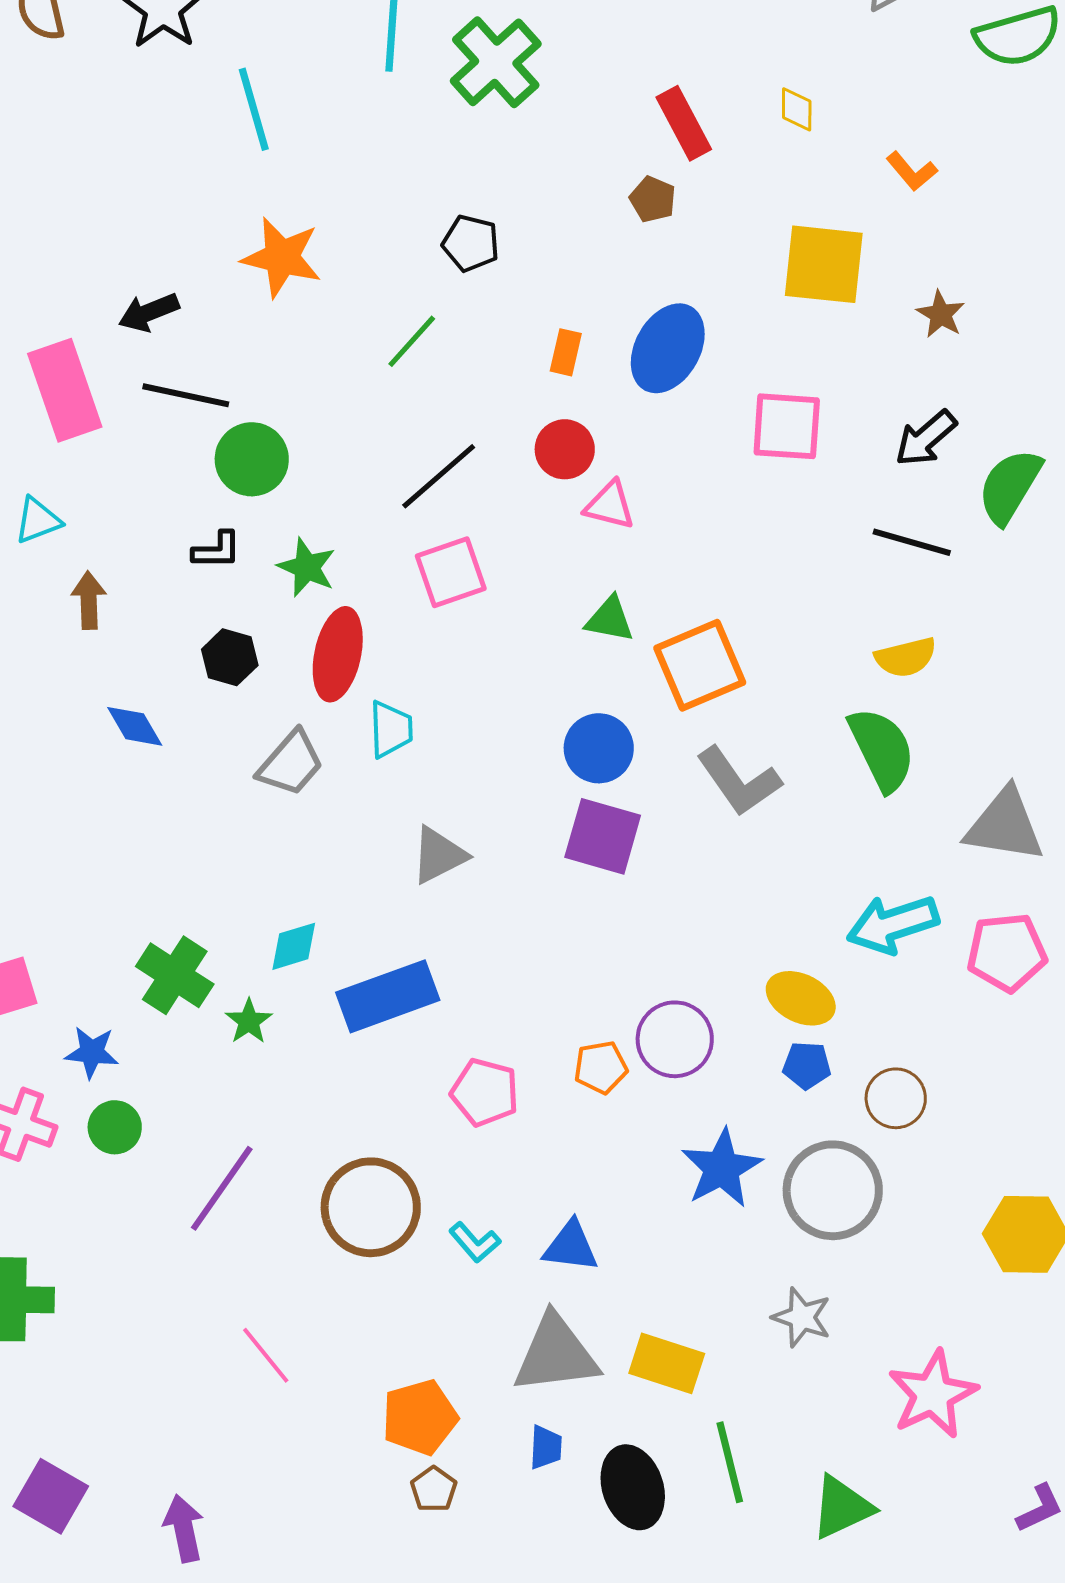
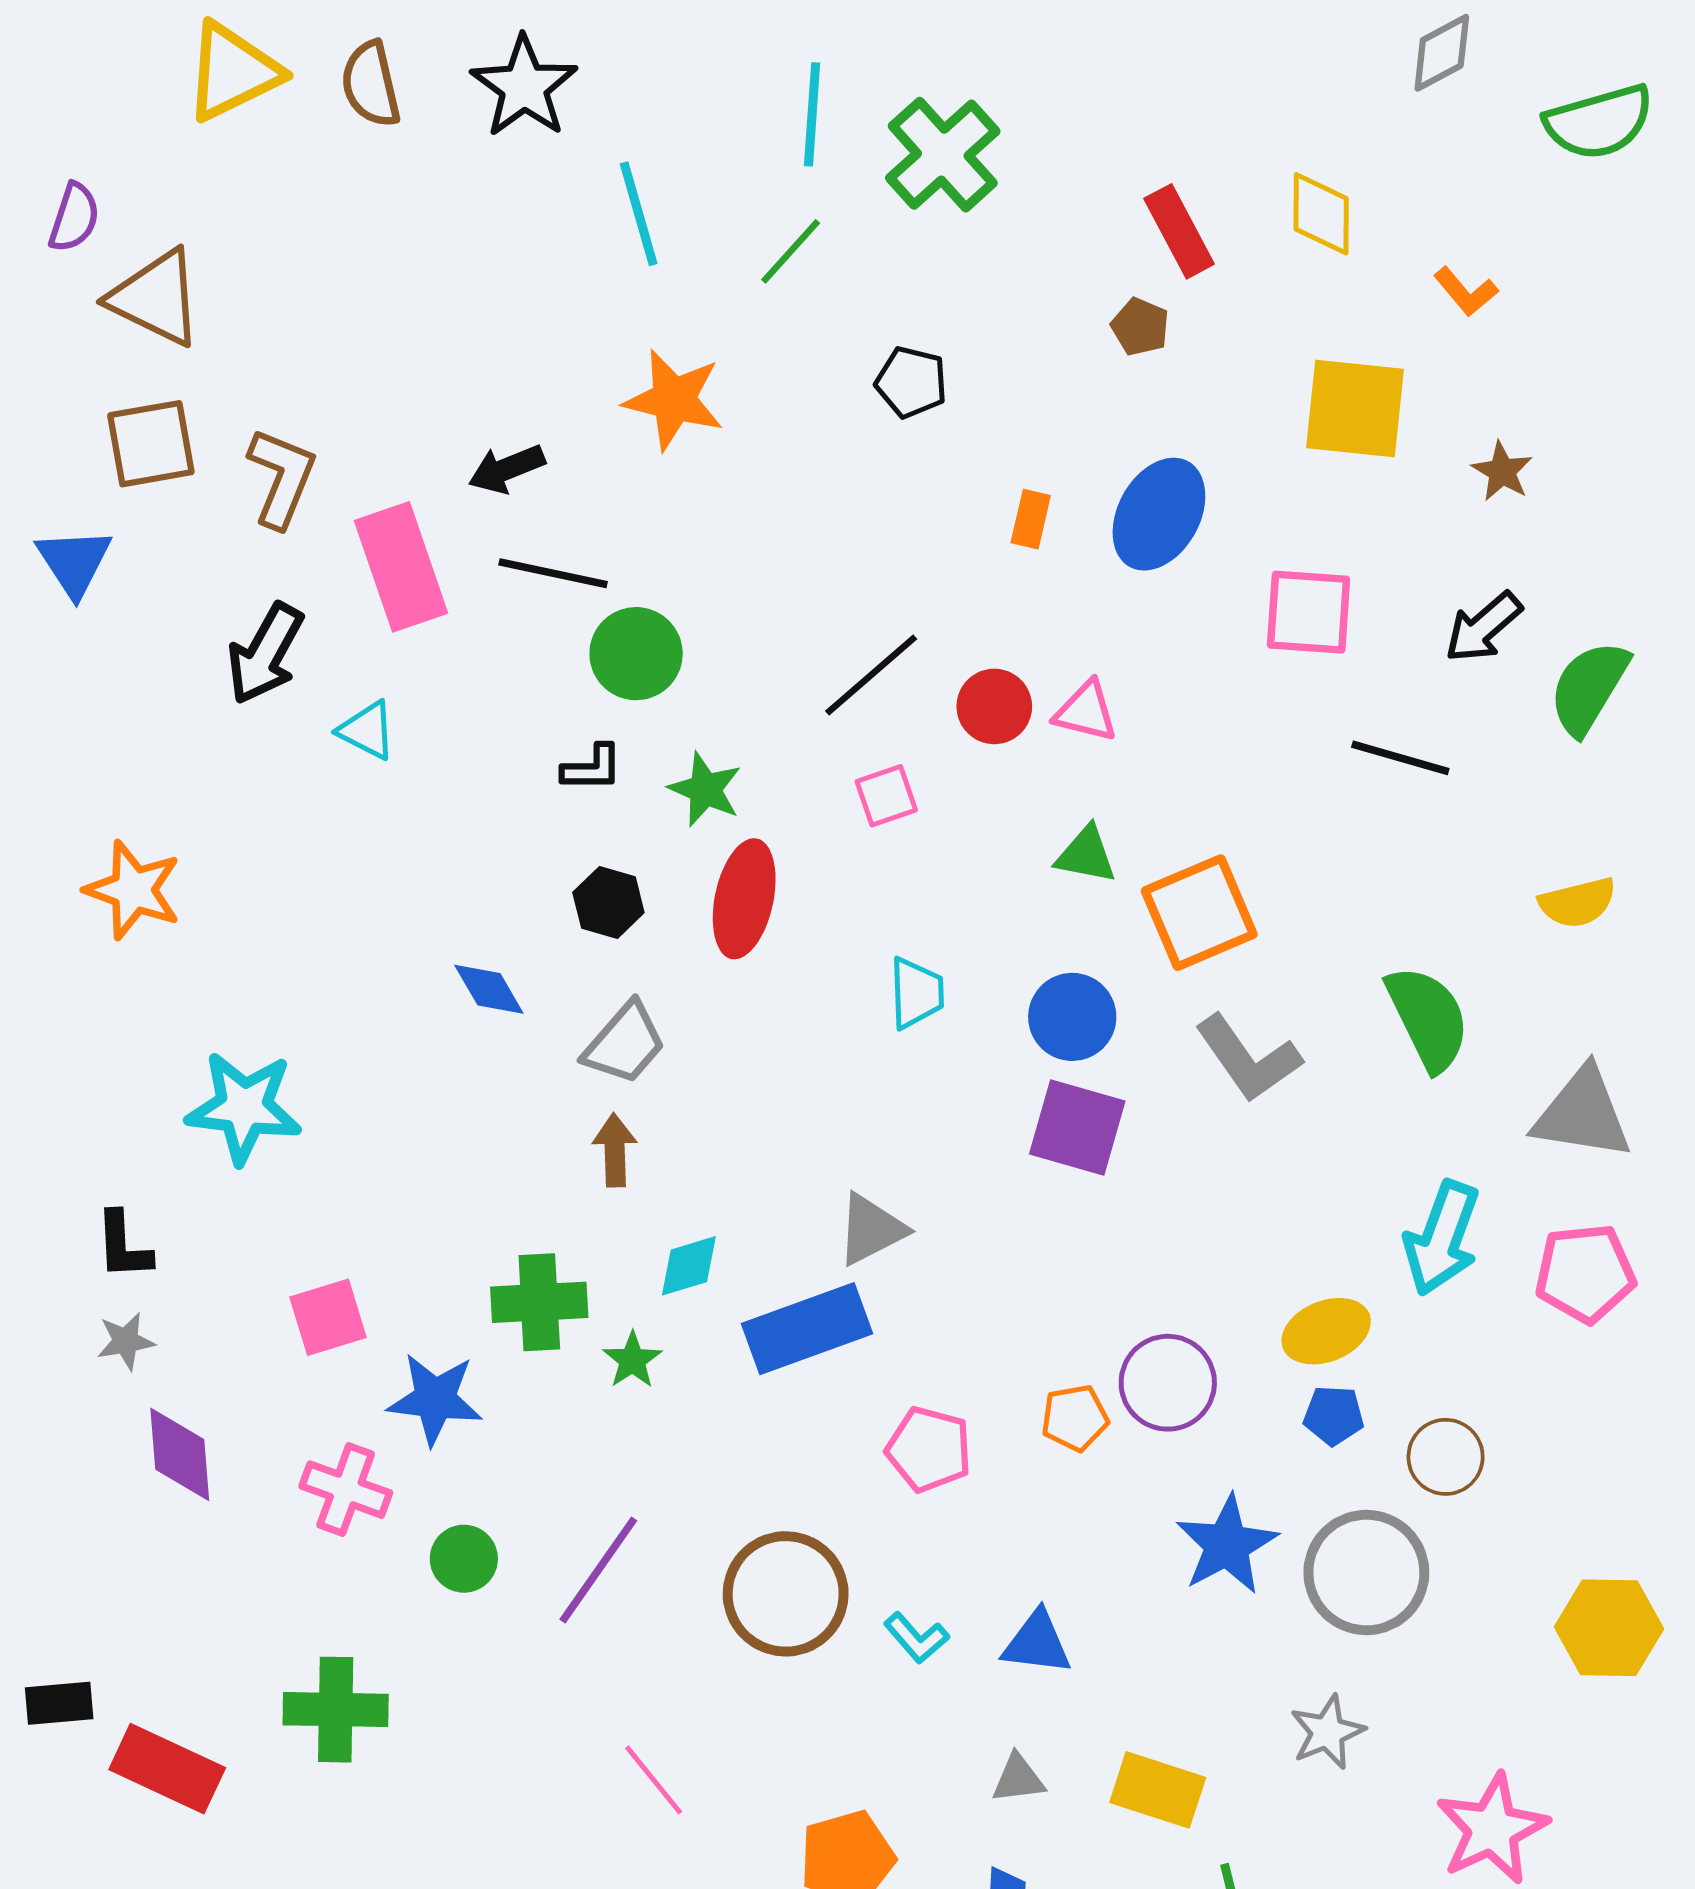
yellow diamond: (797, 109) -> (1321, 214), size x1.5
green line: (412, 341) -> (791, 251), moved
red circle: (565, 449) -> (994, 706), moved
cyan triangle: (38, 520) -> (367, 730), turned 48
black line: (912, 542) -> (1400, 758), moved
pink square: (451, 572) -> (886, 796), size x0.7
brown arrow: (89, 600) -> (615, 1150), moved
yellow semicircle: (906, 657) -> (1578, 903), moved
cyan trapezoid: (391, 729) -> (916, 993), moved
gray trapezoid: (291, 763) -> (625, 1043), moved
gray triangle: (439, 855) -> (871, 1229), moved
cyan arrow: (893, 924) -> (1442, 1238), turned -52
green cross: (175, 975) -> (539, 1302), turned -36
yellow ellipse: (801, 998) -> (1326, 1331), turned -48
blue star: (92, 1052) -> (435, 1399), size x1.4
green circle: (115, 1127) -> (464, 1559), moved
gray star: (802, 1317) -> (1327, 1732), turned 30
gray triangle: (556, 1354) -> (1018, 1779), size x0.5

